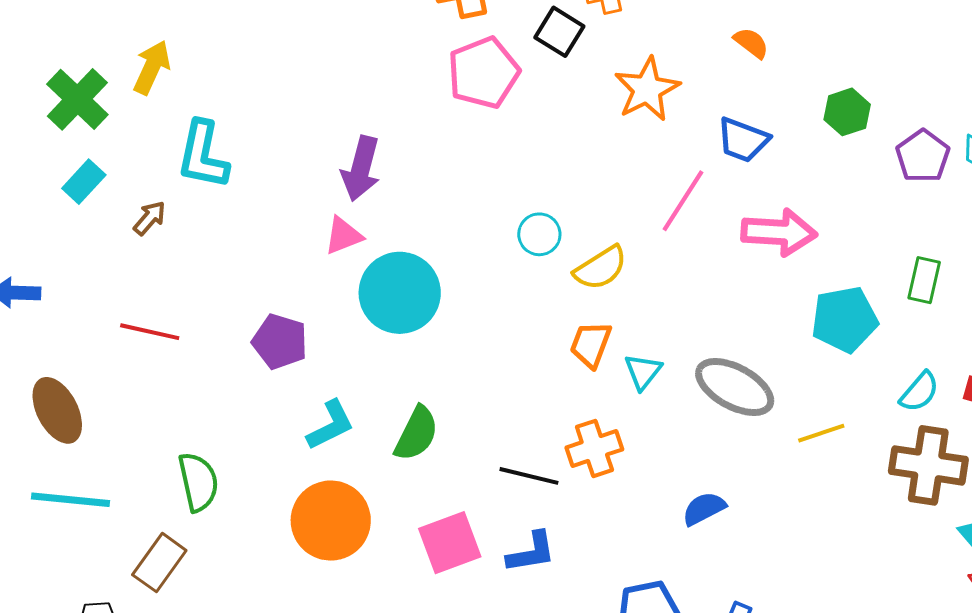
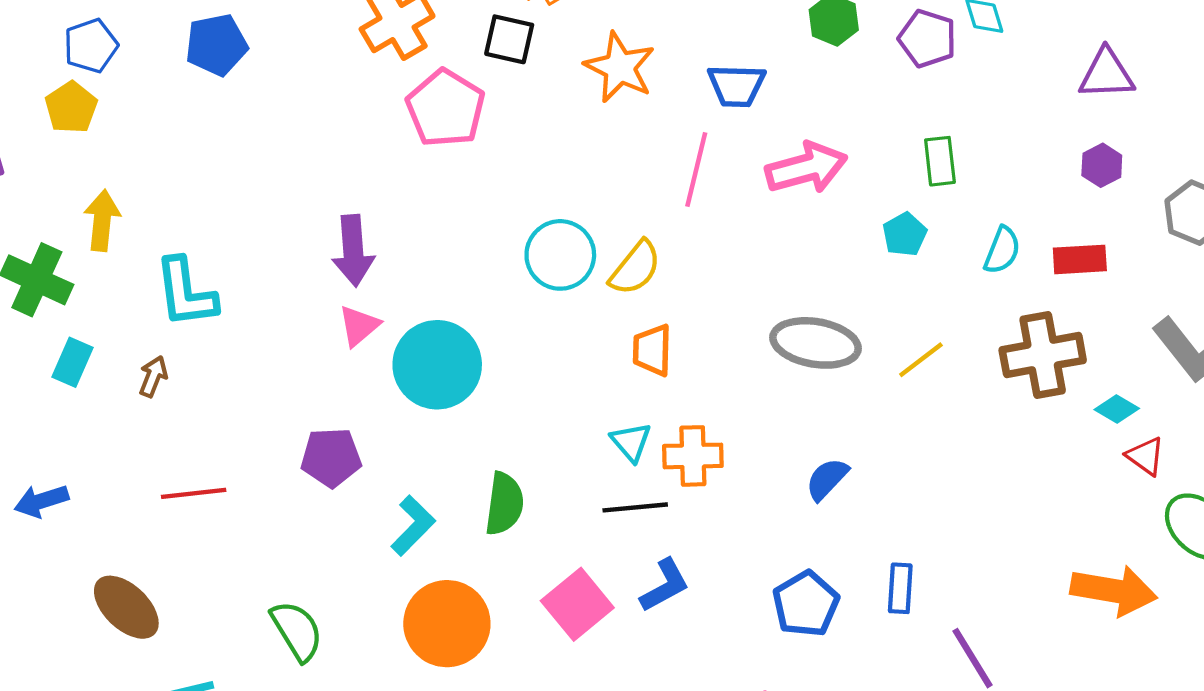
cyan circle: (539, 234) -> (560, 255), size x1.5
green rectangle: (924, 280) -> (940, 161), moved
cyan pentagon: (844, 319) -> (905, 234), size x0.6
cyan triangle: (643, 371) -> (631, 442), moved
cyan semicircle: (919, 392) -> (1002, 250), moved
orange cross: (594, 448) -> (693, 456), turned 36

